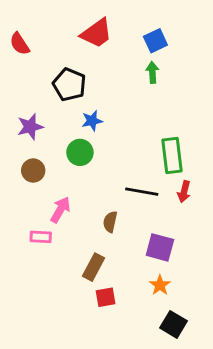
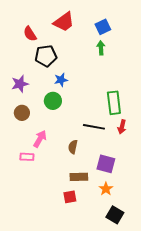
red semicircle: (20, 44) -> (30, 34), moved
black pentagon: (69, 85) -> (46, 56), turned -30
brown rectangle: (94, 267) -> (79, 177), moved, turned 60

